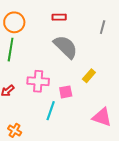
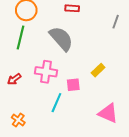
gray semicircle: (66, 47) -> (61, 39), moved

